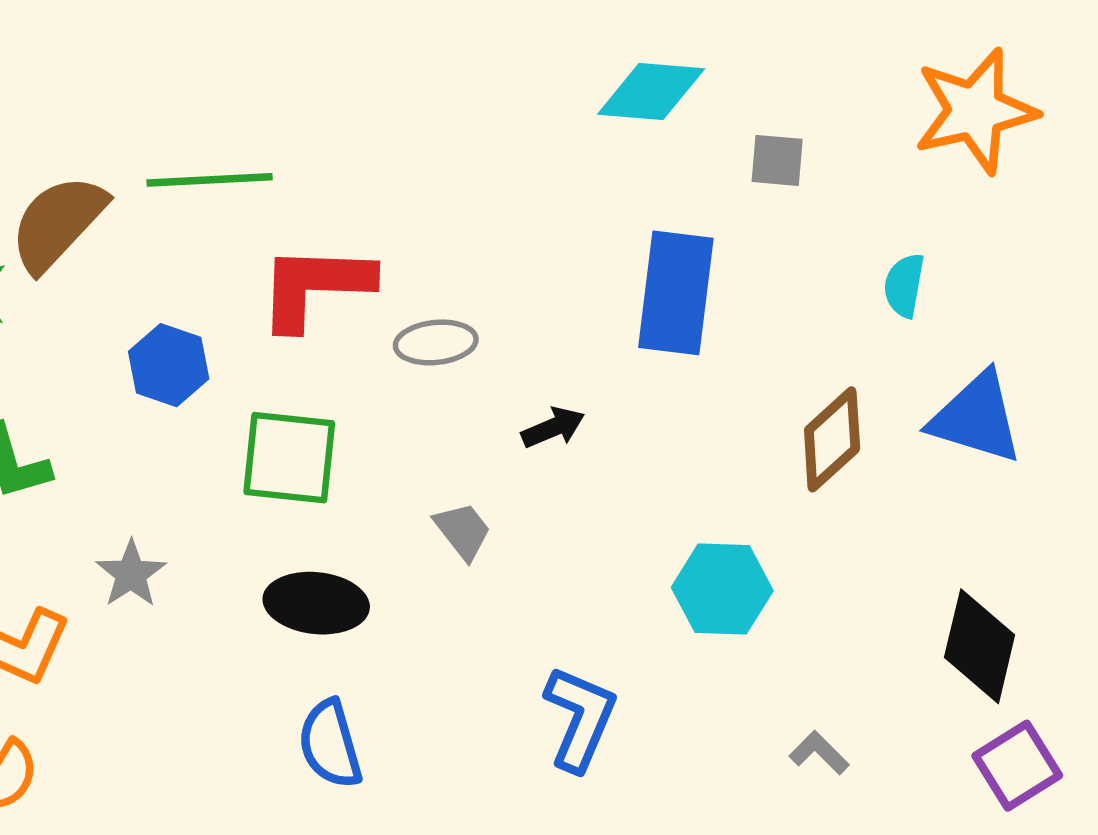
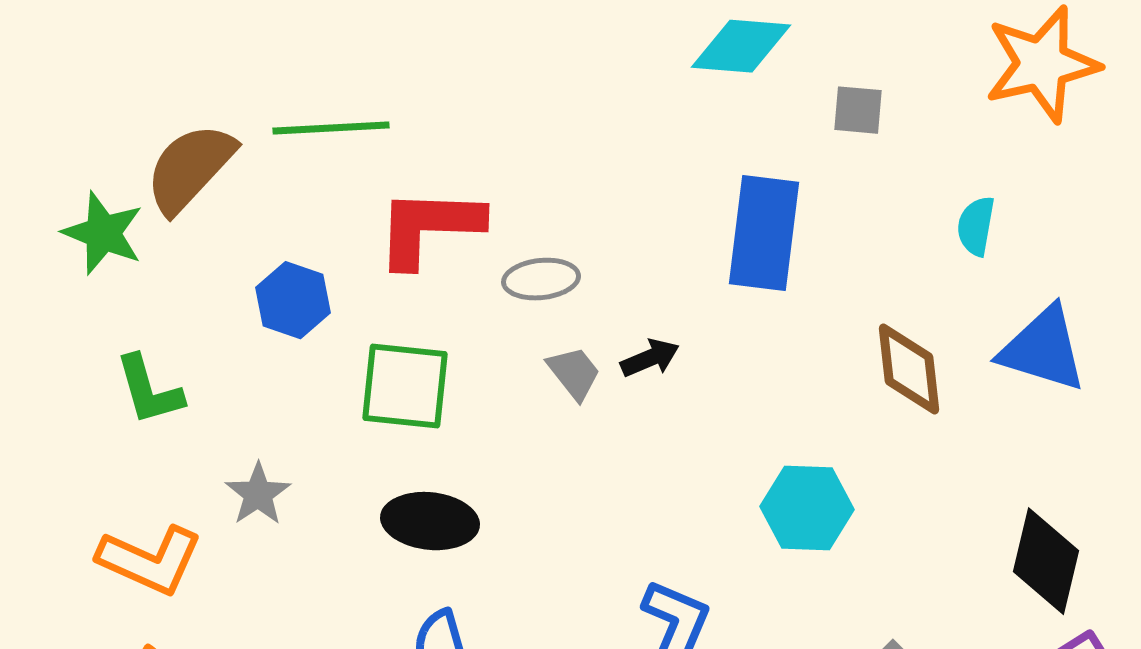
brown diamond: (832, 439) -> (909, 369), turned -54
gray trapezoid: (463, 531) -> (574, 373), moved

